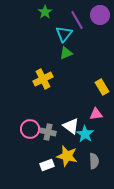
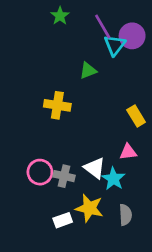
purple circle: (100, 15) -> (132, 36), moved
cyan triangle: (64, 34) -> (115, 45), moved
yellow cross: (43, 79) -> (57, 105), turned 36

